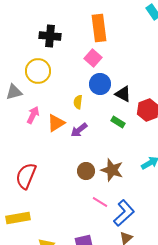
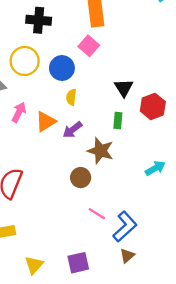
blue circle: (100, 84) -> (62, 68), moved
black triangle: (123, 94) -> (124, 88), turned 30
green rectangle: (118, 122) -> (118, 120), turned 64
brown star: (112, 170) -> (100, 151), moved

